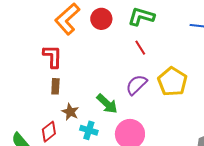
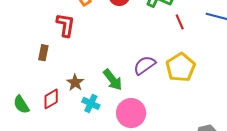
red line: (140, 48) -> (180, 22), moved
brown rectangle: (55, 86) -> (43, 53), moved

